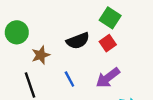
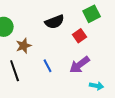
green square: (110, 18) -> (92, 14), moved, turned 30
black semicircle: (78, 41) -> (55, 22), moved

